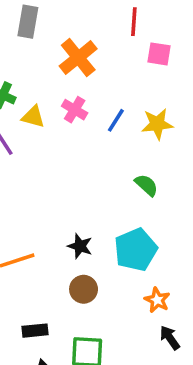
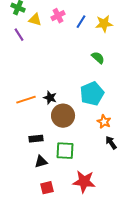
pink cross: (75, 110) -> (58, 16), turned 32
black star: (80, 246) -> (50, 98), moved
brown circle: (84, 289) -> (63, 116), size x1.5

